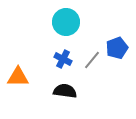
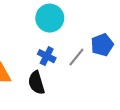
black semicircle: (65, 91) -> (36, 83), moved, turned -115

